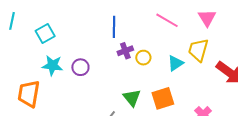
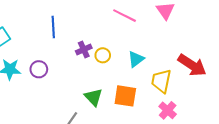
blue line: (114, 27) -> (53, 27), moved
yellow trapezoid: (198, 50) -> (161, 81), moved
orange square: (163, 98) -> (125, 96), turned 30

